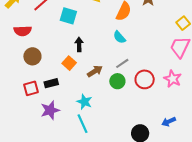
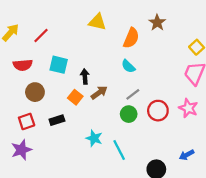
cyan square: (68, 16) -> (59, 65), moved
brown arrow: (95, 71) -> (99, 93), moved
red square: (31, 88) -> (27, 121), moved
purple star: (50, 110) -> (21, 150), moved
cyan line: (82, 124) -> (119, 150), moved

